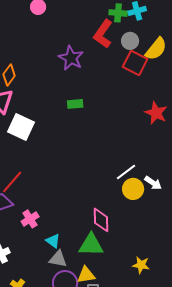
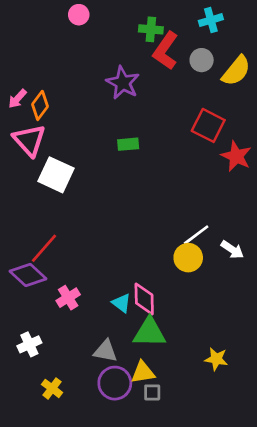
green cross: (118, 13) -> (151, 29), moved
red square: (135, 63) -> (208, 125), moved
yellow circle: (133, 189) -> (188, 258), moved
pink diamond: (101, 220) -> (144, 299), moved
cyan triangle: (53, 241) -> (121, 303), moved

